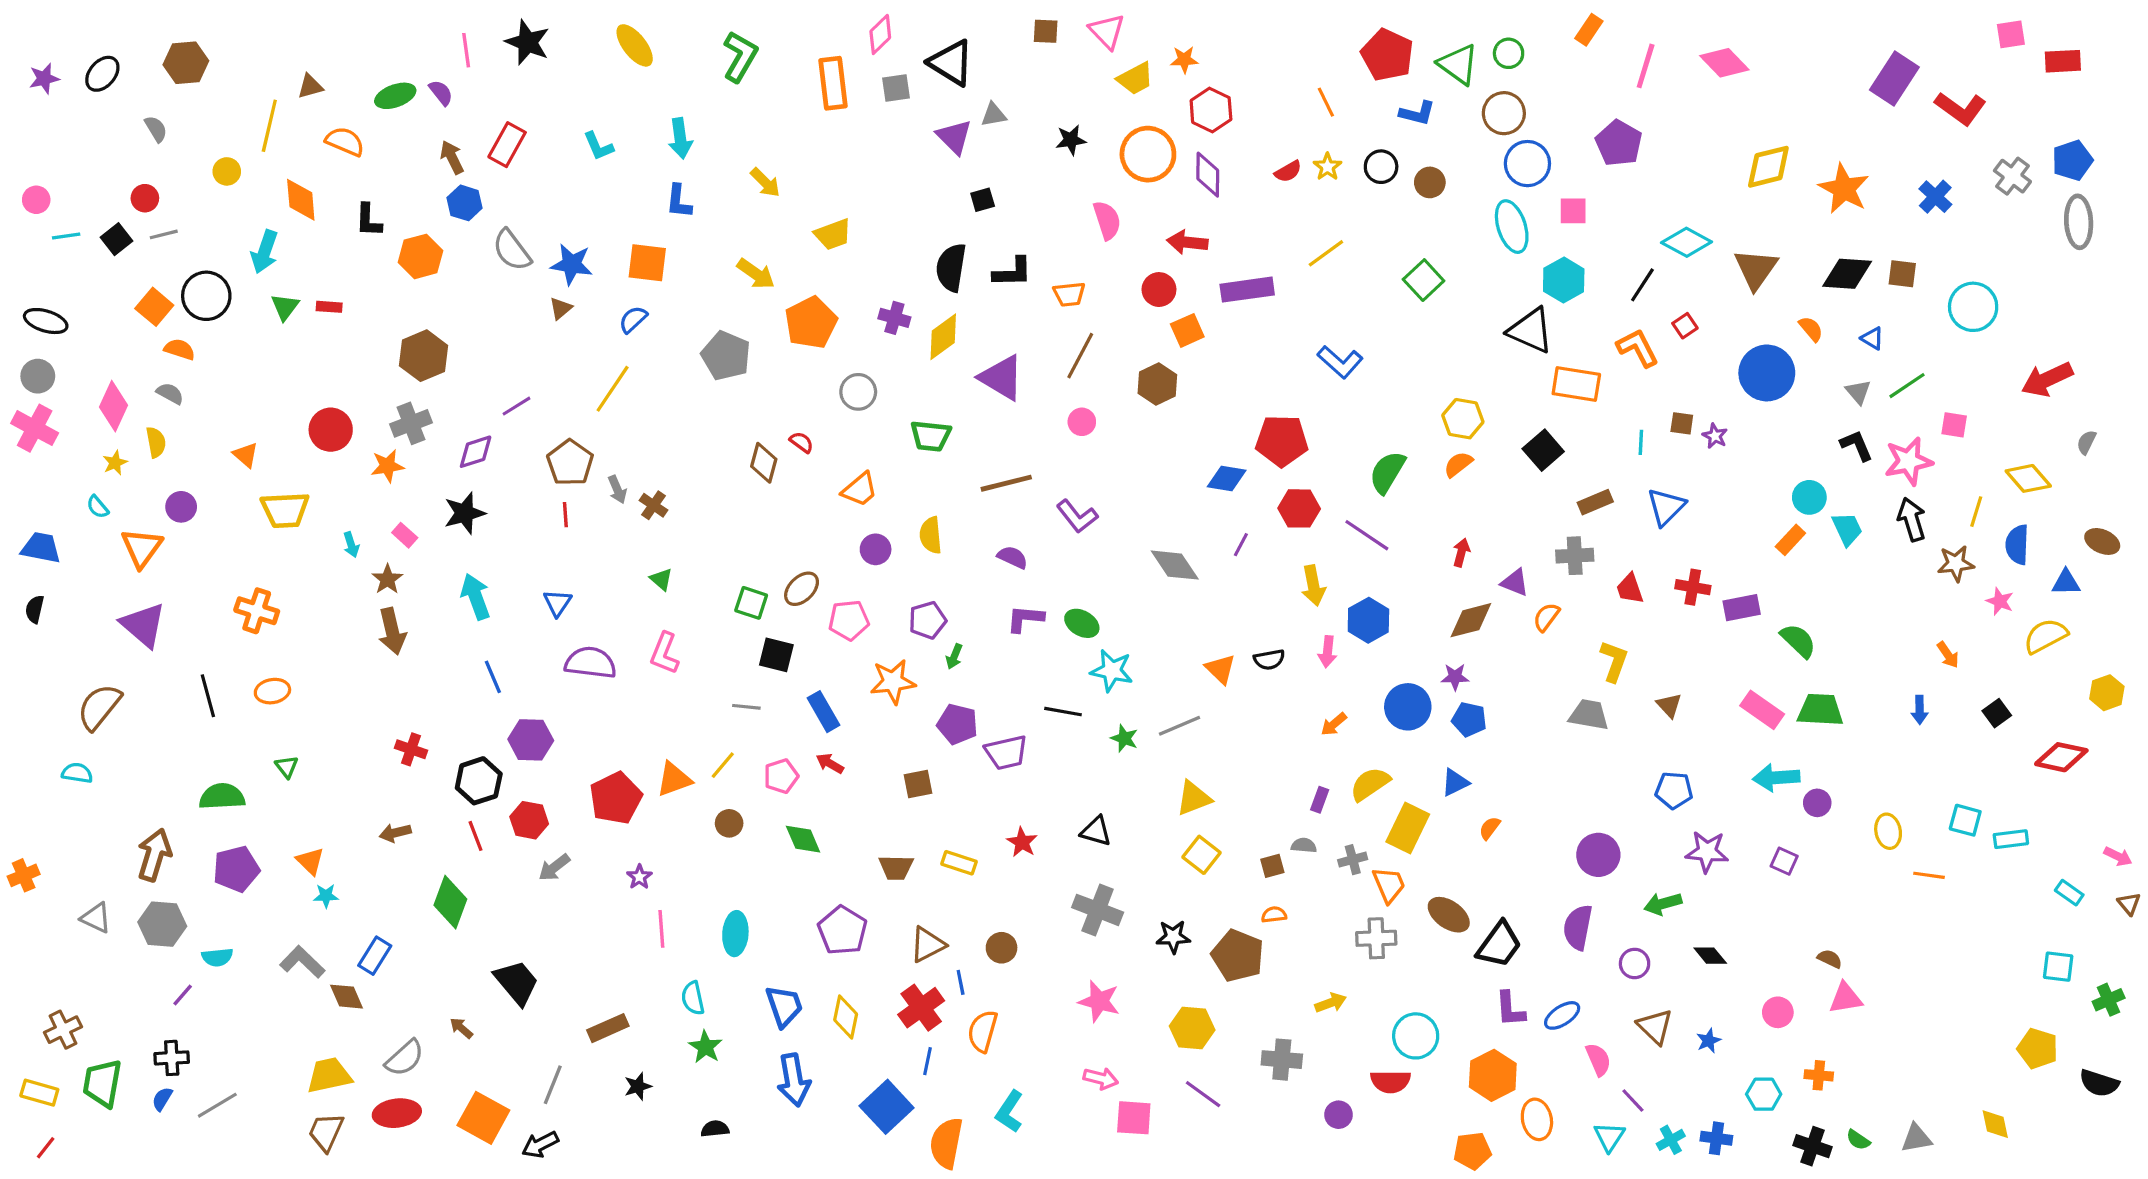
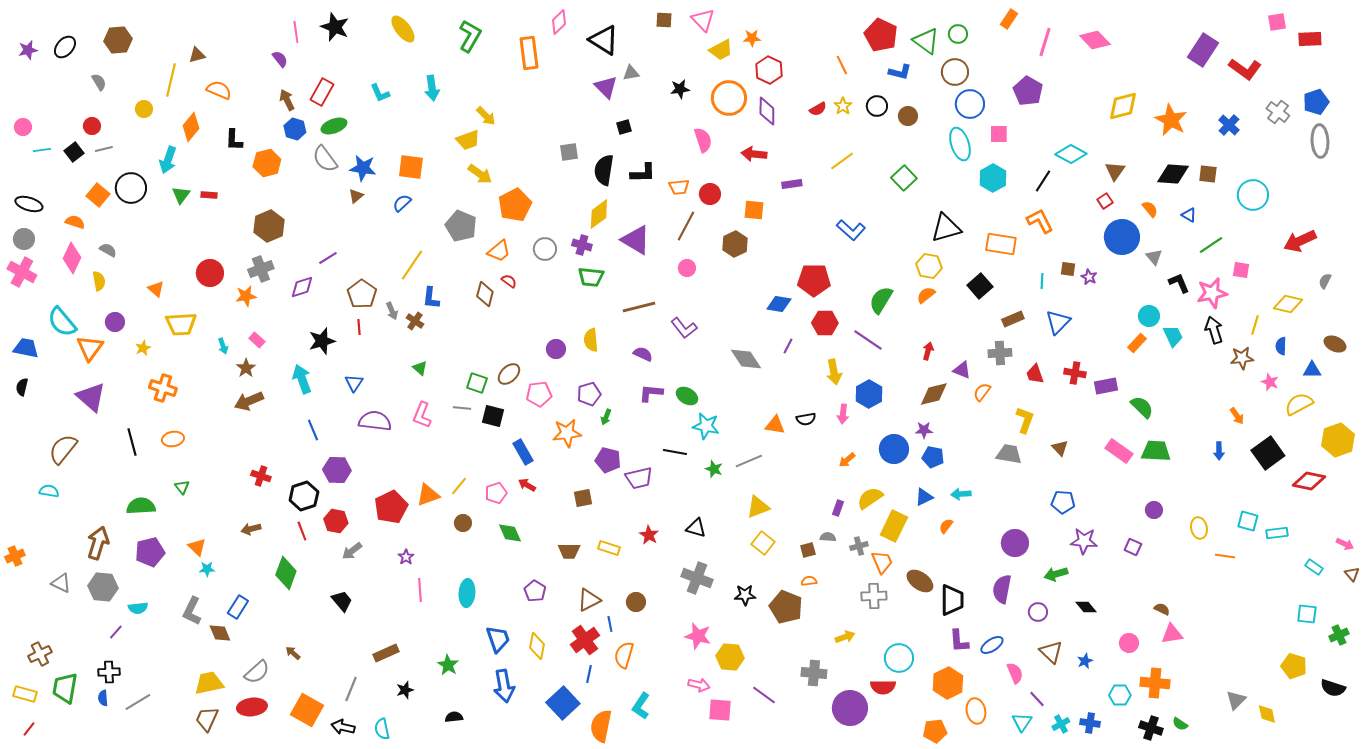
gray square: (896, 88) -> (569, 152), moved
green ellipse: (395, 96) -> (334, 126), moved
orange diamond: (301, 200) -> (191, 127), turned 44
blue L-shape: (679, 201) -> (431, 298), moved
yellow trapezoid: (833, 234) -> (468, 140), moved
brown triangle: (1756, 269) -> (1115, 171), size x0.7
red circle: (1159, 290) -> (710, 194), moved
purple rectangle: (1247, 290) -> (792, 184), size x0.6
purple cross: (894, 318) -> (582, 245), moved
red square: (1685, 326) -> (1105, 201), moved
orange square: (1187, 330) -> (754, 210), turned 30
black triangle: (1531, 330) -> (946, 228), moved, turned -40
orange semicircle: (180, 349) -> (75, 222), moved
yellow line: (613, 389) -> (412, 265), moved
gray triangle: (1858, 392) -> (1154, 257), moved
yellow star: (115, 463) -> (143, 348), moved
yellow diamond: (2028, 478) -> (1288, 304), turned -36
orange trapezoid: (860, 490) -> (499, 251), moved
cyan semicircle: (98, 507) -> (62, 322), size x2.0
black star: (465, 513) -> (322, 341), moved
blue semicircle: (2017, 545) -> (1281, 346), size x0.7
brown arrow: (392, 631) -> (249, 401), turned 80
orange triangle: (1220, 669) -> (775, 425), turned -35
yellow hexagon: (2107, 693) -> (1338, 440), size x1.5
gray line: (746, 707) -> (462, 408), moved
black square: (1997, 713) -> (1268, 453), size x1.8
cyan arrow: (1776, 778) -> (961, 494), moved, size x0.7
purple pentagon: (842, 930) -> (535, 591), size x0.7
black trapezoid: (1499, 945) -> (952, 600), turned -36
gray L-shape: (302, 962) -> (192, 611), turned -108
black trapezoid: (517, 982) -> (342, 601), moved, size x0.7
cyan semicircle: (693, 998) -> (382, 729), moved
yellow hexagon: (1192, 1028) -> (730, 657), moved
orange cross: (1819, 1075) -> (1155, 683), size x1.6
blue semicircle: (162, 1099) -> (103, 698), turned -35
purple circle: (1339, 1115) -> (850, 708), size x2.0
gray triangle: (1916, 1138) -> (1236, 700), moved, turned -35
black arrow: (540, 1145) -> (343, 727), turned 40

